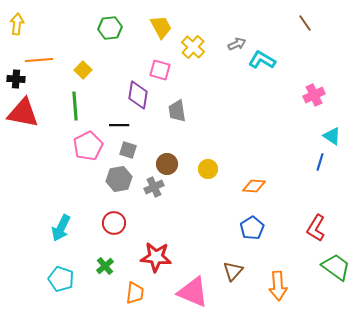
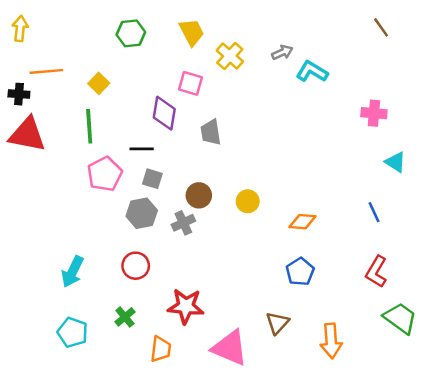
brown line: (305, 23) -> (381, 27), moved
pink cross: (314, 95) -> (374, 113), turned 30
blue line: (320, 162) -> (374, 212), moved, turned -42

